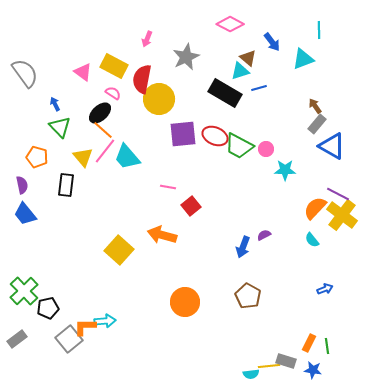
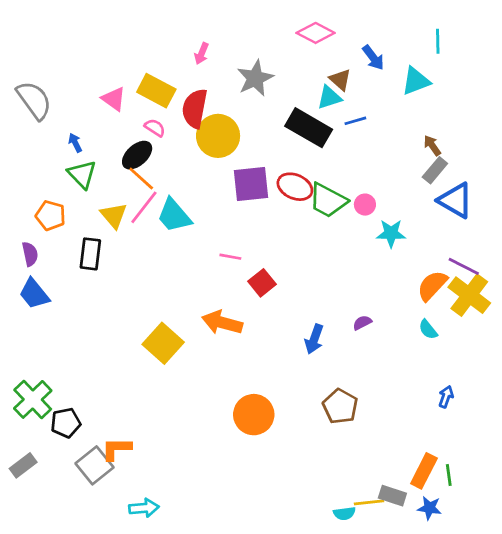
blue arrow: (243, 247) -> (314, 339), moved
blue arrow: (325, 289) -> (446, 397), turned -49
cyan arrow: (105, 321) -> (144, 508), moved
orange rectangle: (309, 343) -> (424, 471), size x1.4

